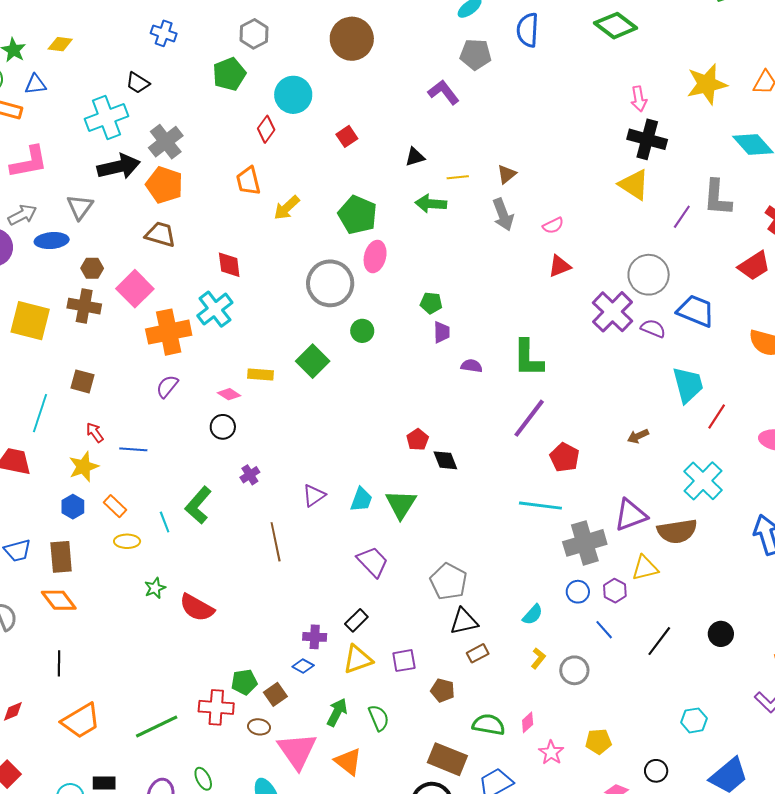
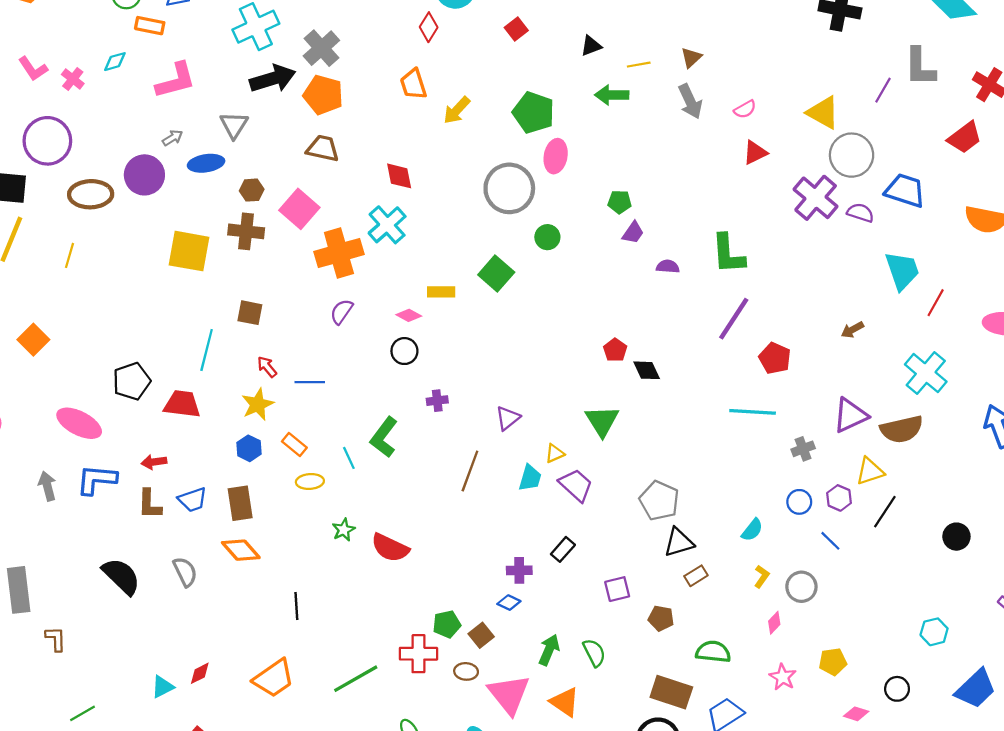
yellow triangle: (634, 185) -> (823, 113), moved
gray arrow: (22, 215) -> (173, 138), size x0.7
purple trapezoid: (442, 332) -> (633, 233), turned 40
purple cross: (250, 475) -> (437, 401), turned 30
cyan trapezoid: (361, 500) -> (530, 478), moved
brown line: (276, 542) -> (470, 471), turned 36
gray cross: (585, 543) -> (803, 449), size x0.5
black line: (659, 641) -> (885, 512), moved
yellow triangle: (358, 659) -> (555, 453), moved, size x0.6
black line: (59, 663) -> (296, 606), moved
pink diamond: (528, 722) -> (774, 623), moved

